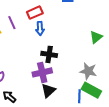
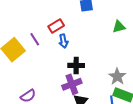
green triangle: (96, 37) -> (119, 27), moved, turned 32
gray star: (88, 71) -> (117, 77), turned 30

